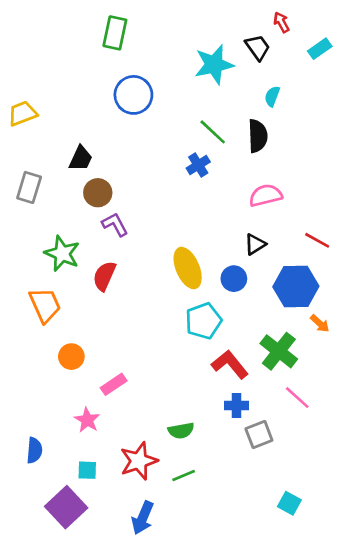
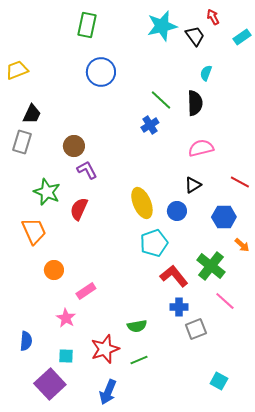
cyan star: (214, 65) -> (162, 26), moved
yellow trapezoid: (22, 113) -> (17, 70), moved
black trapezoid: (81, 158) -> (32, 114), moved
blue hexagon: (296, 287) -> (224, 217), size x0.7

